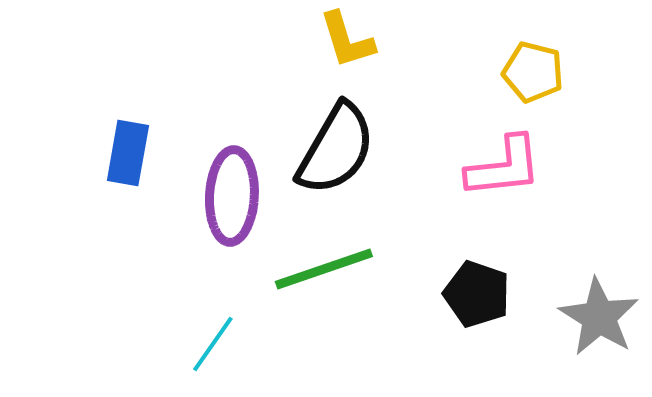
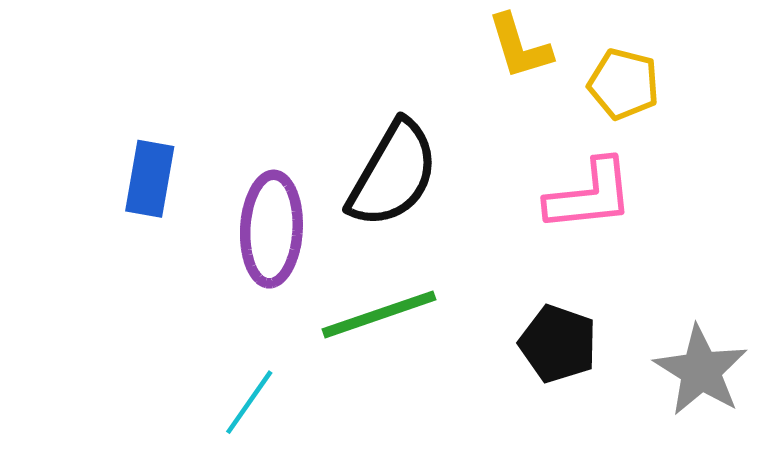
yellow L-shape: (347, 40) -> (519, 47), moved

